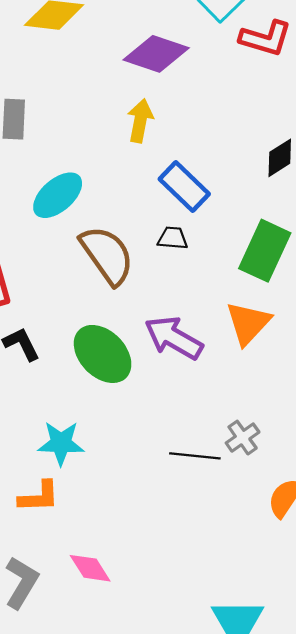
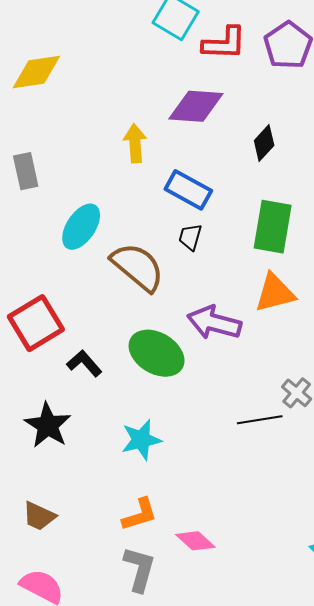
purple diamond: (156, 54) -> (196, 106), moved
black trapezoid: (173, 238) -> (190, 237), turned -64
orange triangle: (248, 323) -> (275, 293), turned 48
orange L-shape: (39, 497) -> (140, 515), moved

